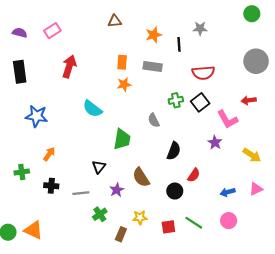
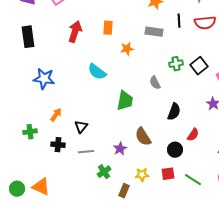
black line: (179, 44) -> (179, 21), moved
orange rectangle: (122, 62) -> (108, 28), moved
red semicircle: (203, 73) -> (205, 23), moved
black triangle: (99, 167) -> (81, 127), moved
red square: (168, 227) -> (168, 174), moved

